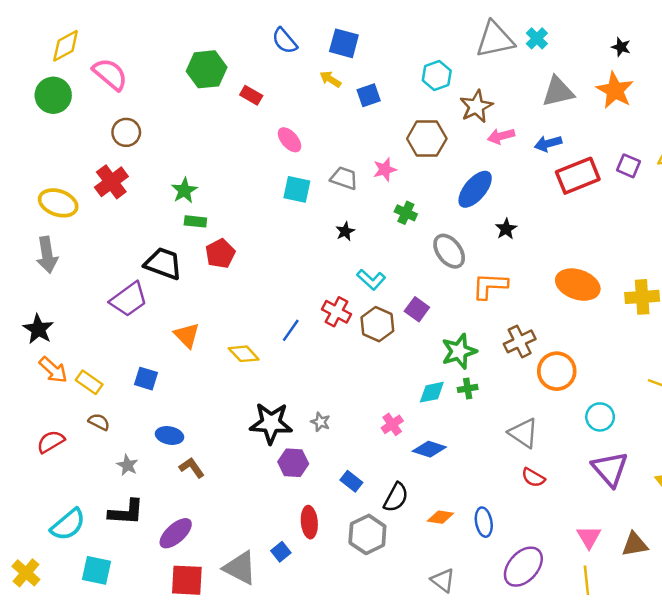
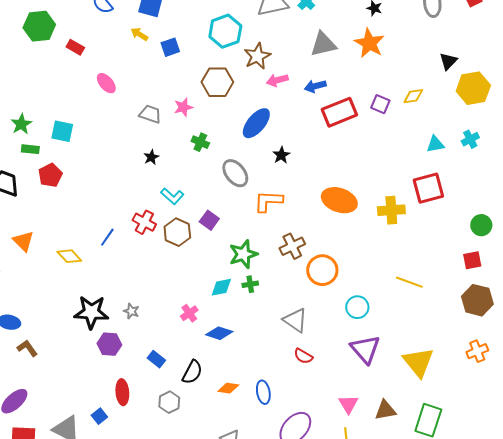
cyan hexagon: (437, 75) -> (225, 31), size x1.4
cyan square: (297, 189) -> (62, 131), moved
gray hexagon: (367, 534) -> (169, 402), size x0.7

